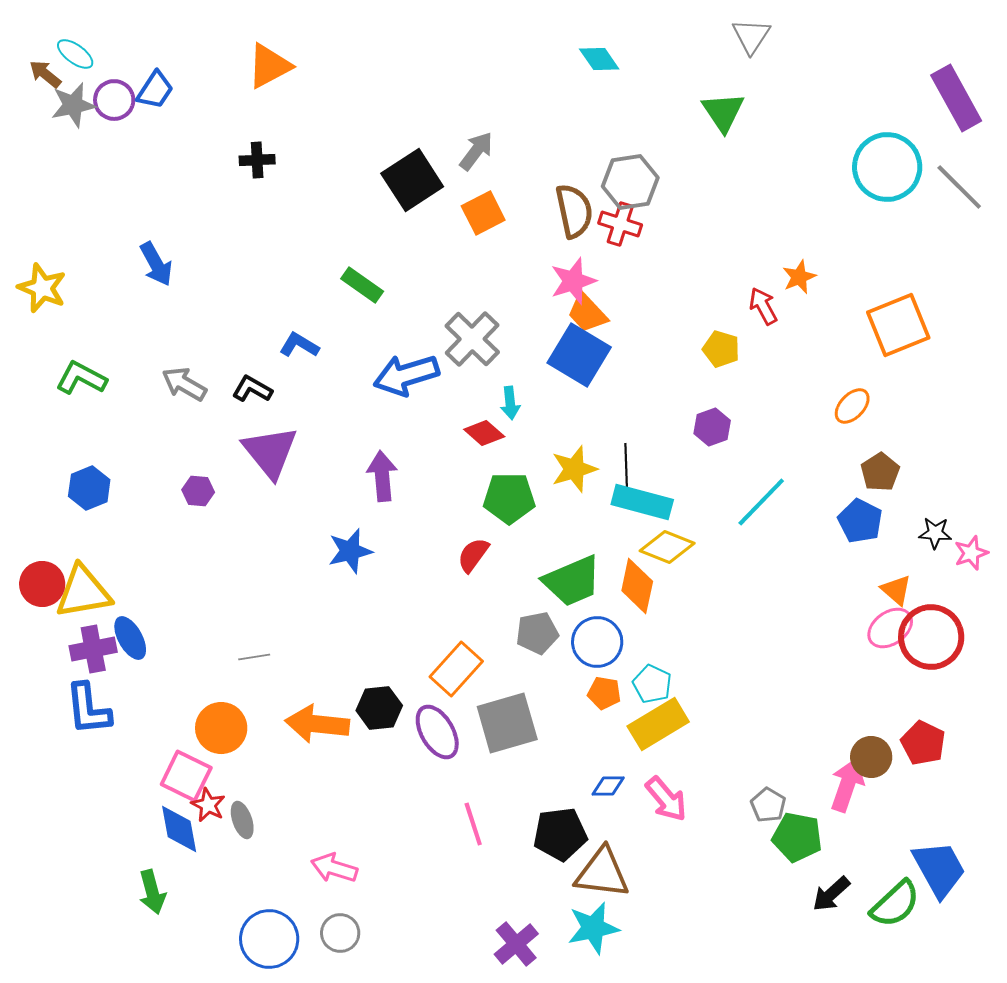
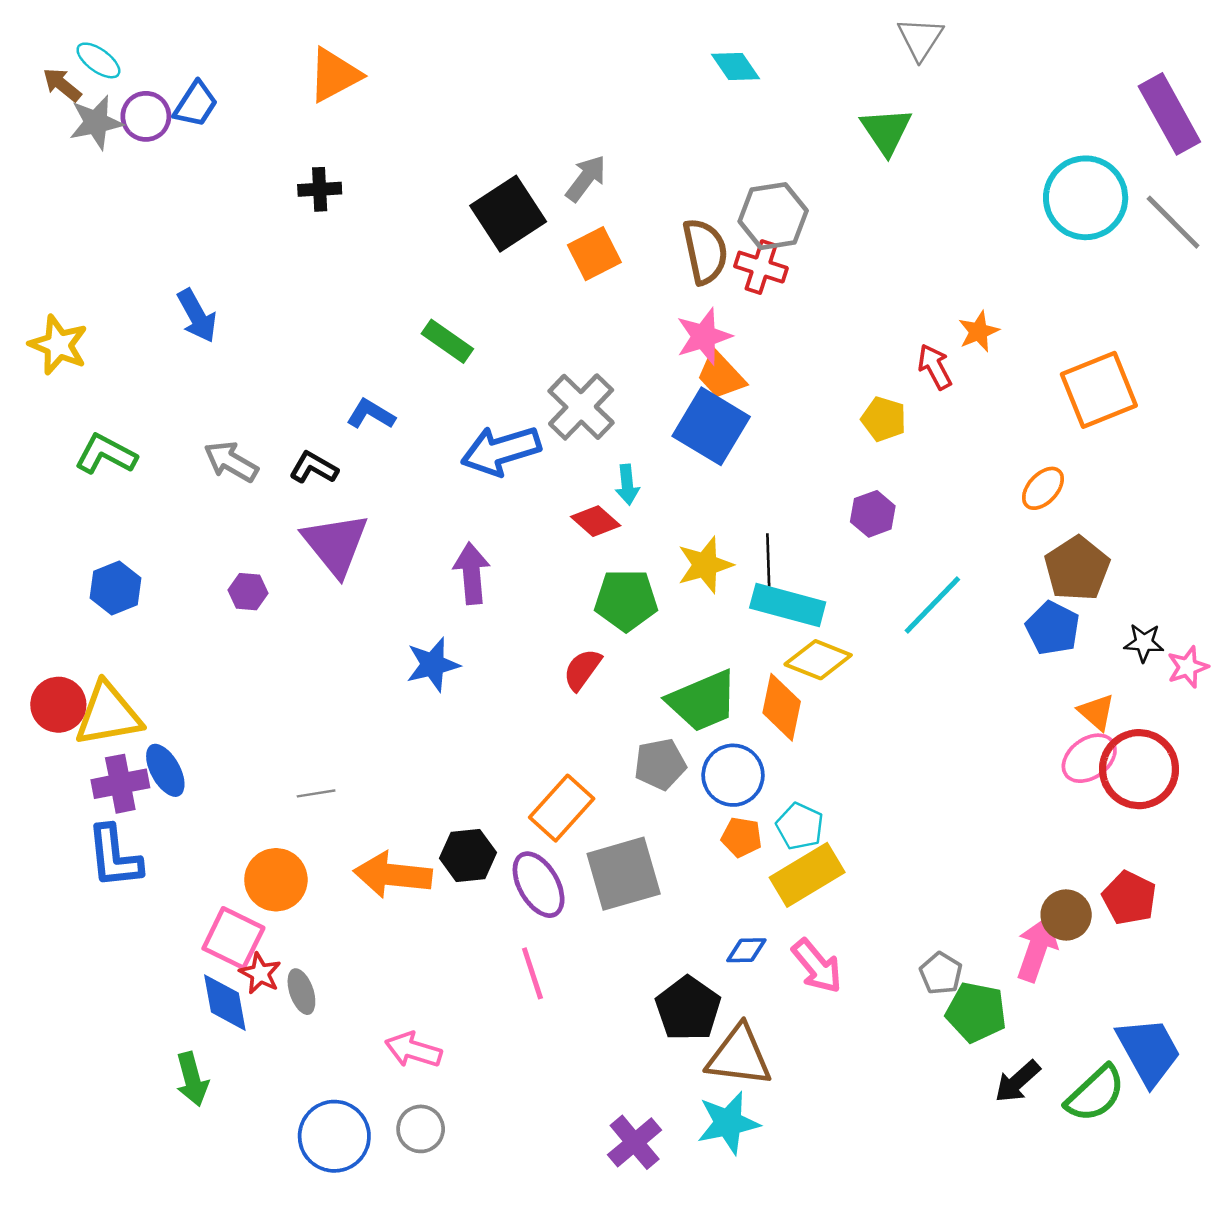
brown pentagon: (880, 472) -> (1077, 569), size x1.4
pink line: (473, 824) -> (532, 973), moved
black pentagon: (560, 834) -> (688, 1009), turned -30

